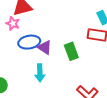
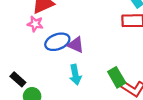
green rectangle: (71, 51) -> (117, 77), moved

